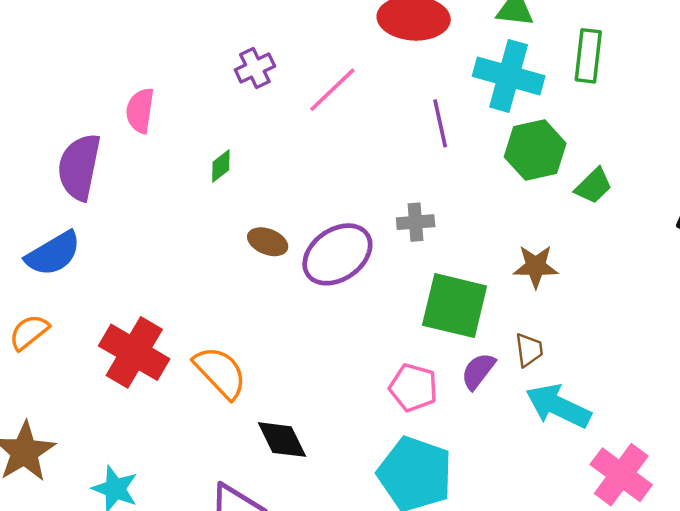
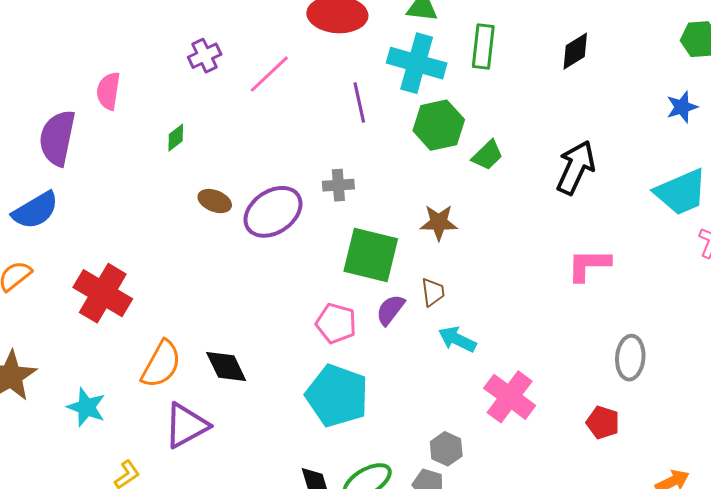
orange semicircle: (220, 372) -> (161, 364), moved, turned 72
cyan arrow: (558, 406) -> (457, 339), size x0.7

